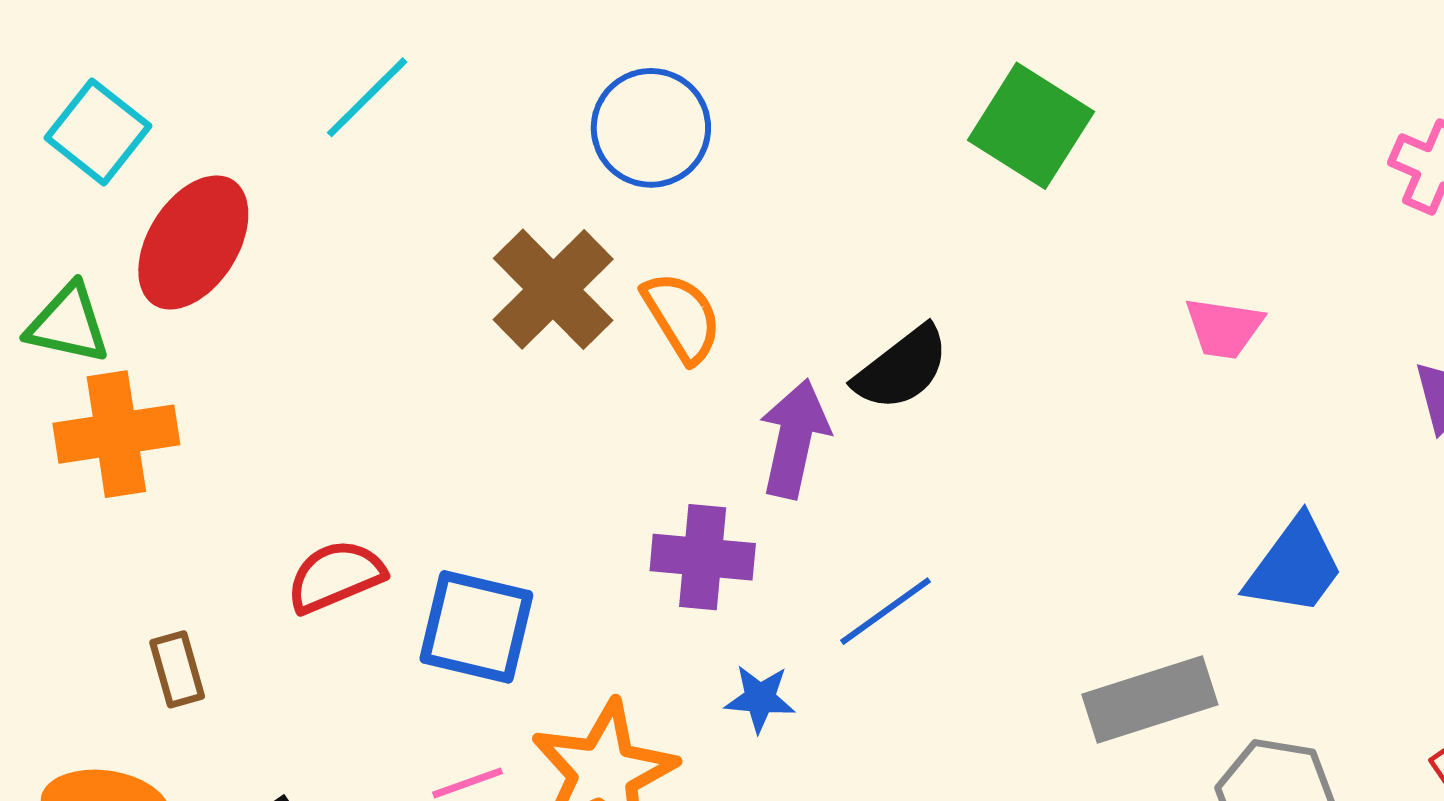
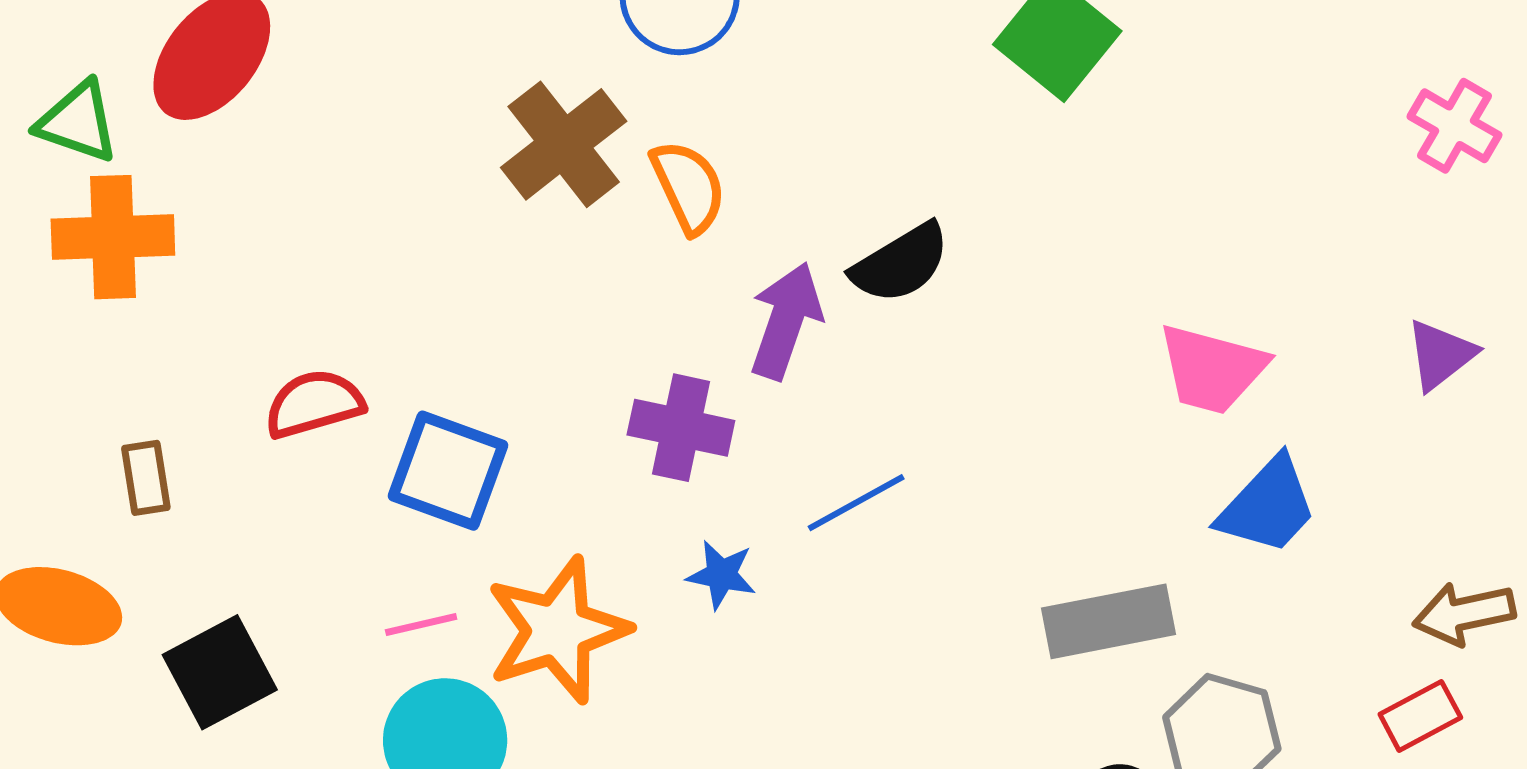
pink trapezoid: (1224, 328) -> (1212, 369), moved, size x1.4

